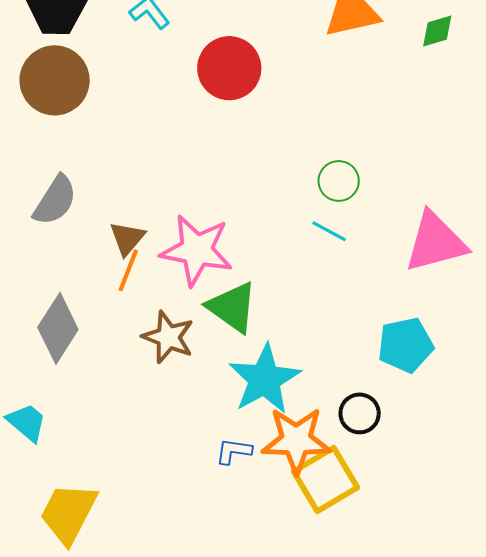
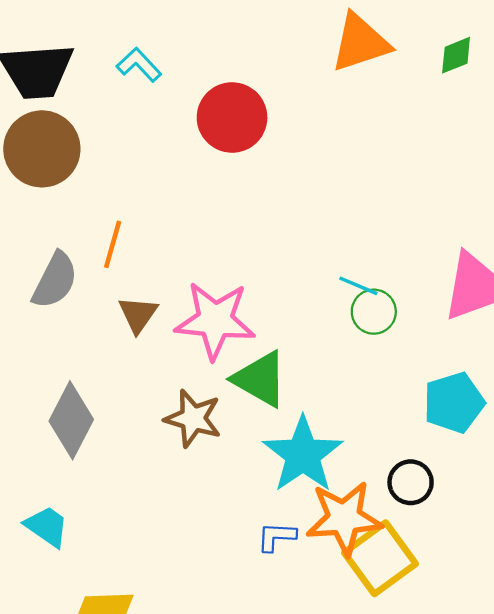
green circle: (339, 181) -> (374, 312), moved
orange line: (128, 270) -> (113, 244), moved

